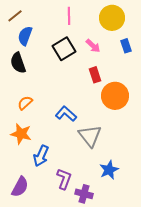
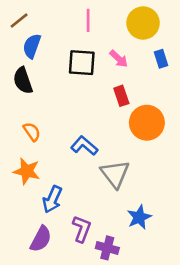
black square: (64, 49) -> (82, 63), turned 35
orange semicircle: (25, 103) -> (32, 132), turned 98
purple semicircle: (20, 187) -> (41, 239), moved

